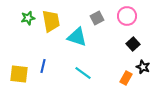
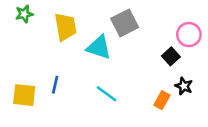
pink circle: (127, 16) -> (189, 35), moved
green star: (28, 18) -> (24, 14), moved
gray square: (97, 18) -> (125, 23), size x1.5

